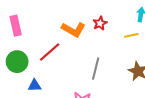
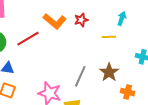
gray line: (96, 69) -> (80, 76), moved

